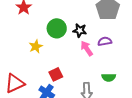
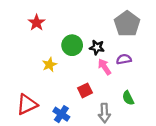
red square: (56, 74) -> (85, 90), moved
green semicircle: (109, 77) -> (128, 98), turned 64

